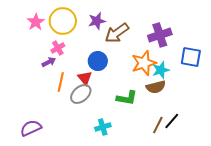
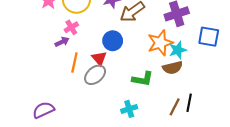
black line: (172, 121) -> (189, 103), turned -30
cyan cross: (103, 127) -> (129, 109), moved

